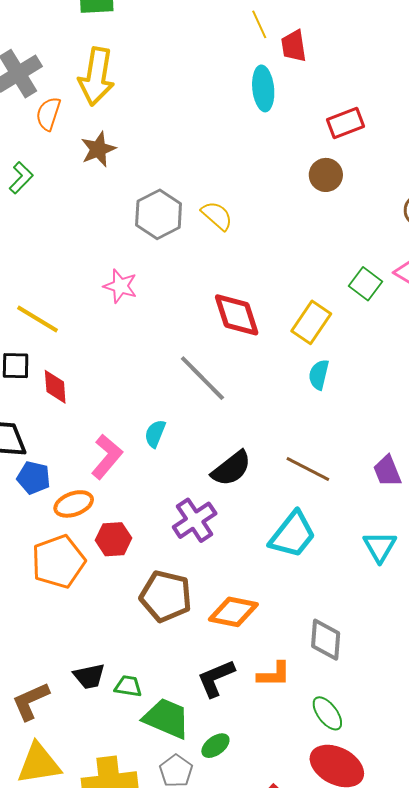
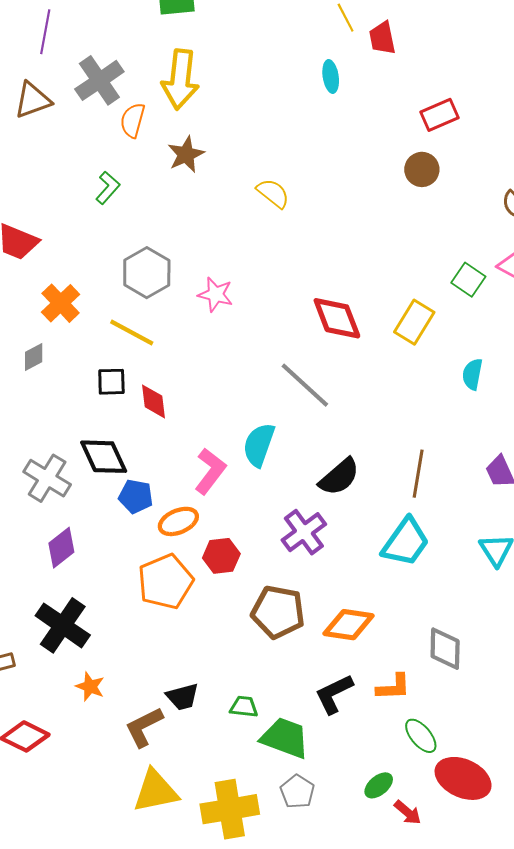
cyan ellipse: (263, 88) -> (331, 76), moved, size x0.7
gray hexagon: (159, 214) -> (147, 273), moved
yellow semicircle: (217, 216) -> (273, 193), moved
cyan semicircle: (319, 375) -> (472, 374), moved
cyan semicircle: (155, 434) -> (259, 445), size x1.5
brown line: (308, 469) -> (418, 474), turned 75
black trapezoid: (89, 676) -> (182, 697), moved
green ellipse: (327, 713) -> (421, 736), moved
green ellipse: (215, 746) -> (379, 785), moved

